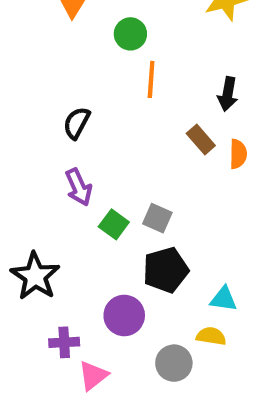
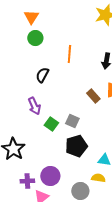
green circle: (130, 34) -> (35, 38), moved
black semicircle: (77, 123) -> (42, 75), moved
brown rectangle: (201, 140) -> (93, 96), moved
purple circle: (124, 315) -> (50, 176), moved

